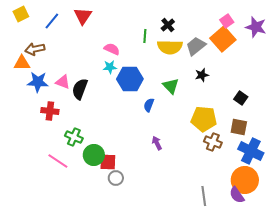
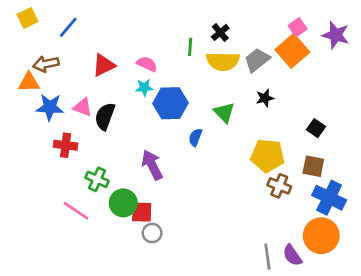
red triangle: (83, 16) -> (104, 65), moved, turned 30
purple arrow: (157, 143) -> (152, 165), moved, size x1.6
purple semicircle: (237, 195) -> (292, 255), moved

